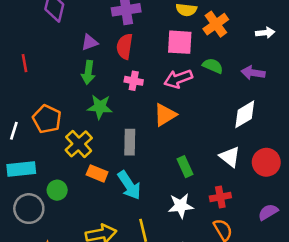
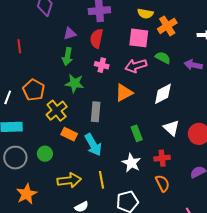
white diamond: (245, 114) -> (163, 94), moved
green circle: (57, 190) -> (45, 154), moved
white star: (181, 206) -> (131, 163), turned 30

